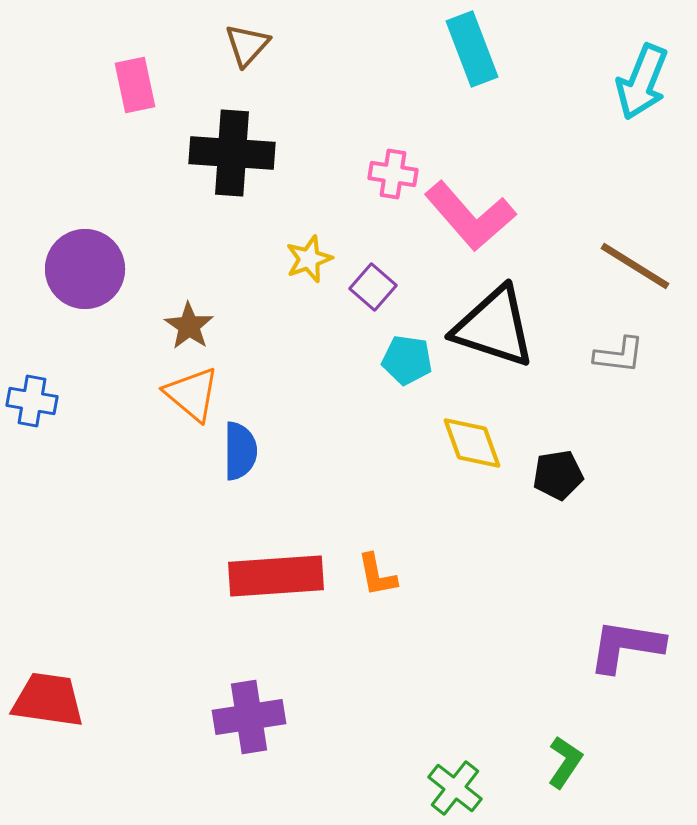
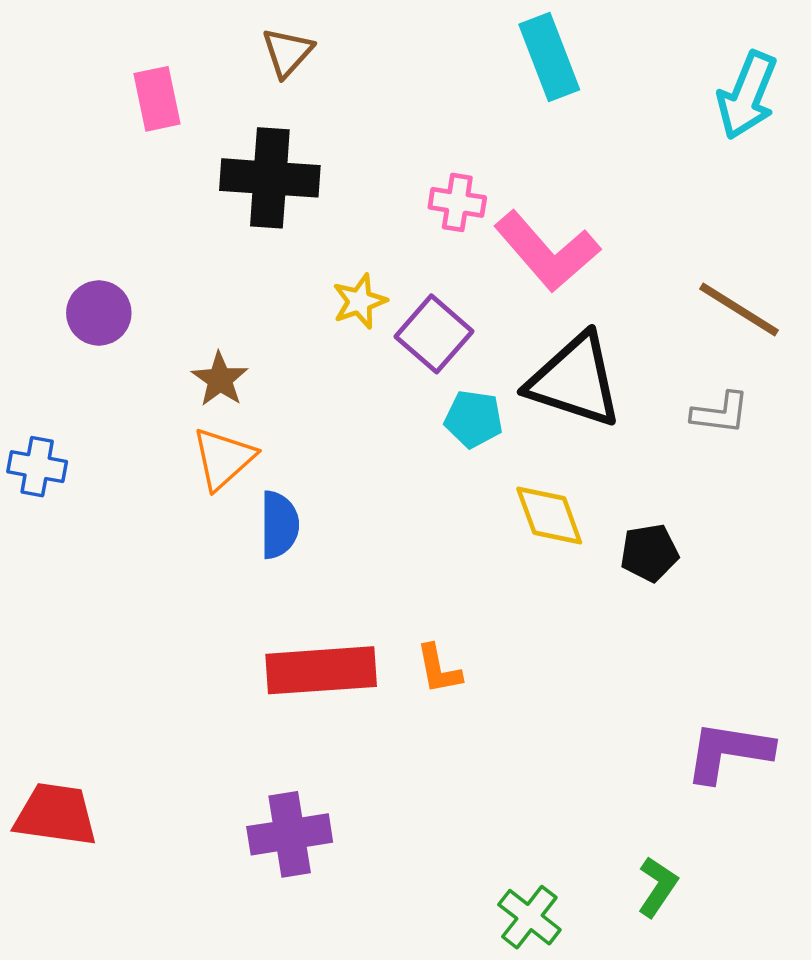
purple circle: (85, 269) -> (99, 313), size x0.7
purple square: (373, 287) -> (434, 334), size x1.4
orange triangle: (192, 394) -> (223, 458), turned 38

